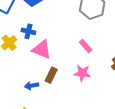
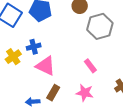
blue cross: (28, 31) -> (34, 47), turned -32

